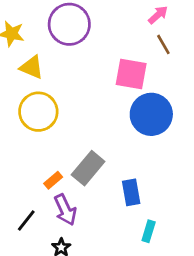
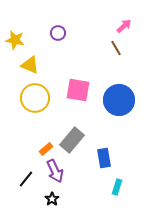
purple circle: (69, 24) -> (58, 33), size x0.5
brown line: (163, 44) -> (116, 48), moved
pink square: (131, 74) -> (78, 90), moved

